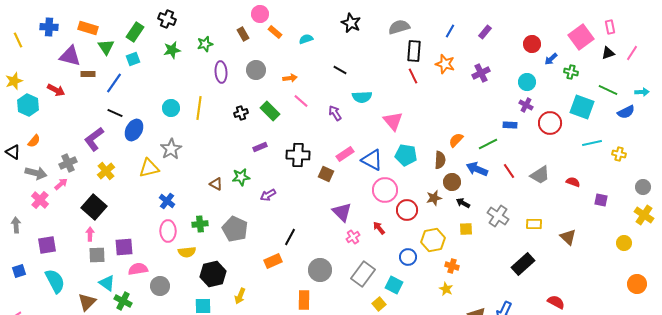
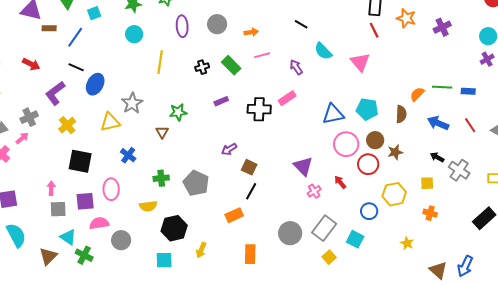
red arrow: (56, 90) -> (31, 64), moved
cyan semicircle: (362, 97) -> (323, 51), turned 48
pink line: (301, 101) -> (262, 55), turned -56
purple cross: (526, 105) -> (487, 59), turned 32
cyan circle: (171, 108) -> (134, 34), moved
pink triangle: (393, 121) -> (360, 62), moved
blue rectangle: (510, 125) -> (468, 91), moved
green line: (488, 144) -> (442, 87), moved, turned 30
pink rectangle: (345, 154) -> (287, 98), moved
blue triangle: (372, 160) -> (333, 114), turned -40
brown square: (326, 174) -> (249, 167), moved
green star: (241, 177) -> (178, 112), moved
brown circle: (452, 182) -> (375, 140), moved
brown triangle: (216, 184) -> (162, 132), moved, turned 32
black arrow: (463, 203) -> (437, 157), moved
black square: (94, 207) -> (80, 161), moved, turned -30
pink ellipse: (168, 231) -> (111, 189), moved
orange cross: (452, 266) -> (430, 213), moved
gray circle: (320, 270) -> (290, 233), moved
orange rectangle: (304, 300) -> (250, 254), moved
yellow square: (379, 304) -> (329, 257), moved

